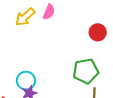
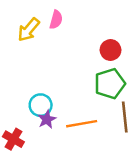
red circle: (98, 32) -> (111, 50), moved

